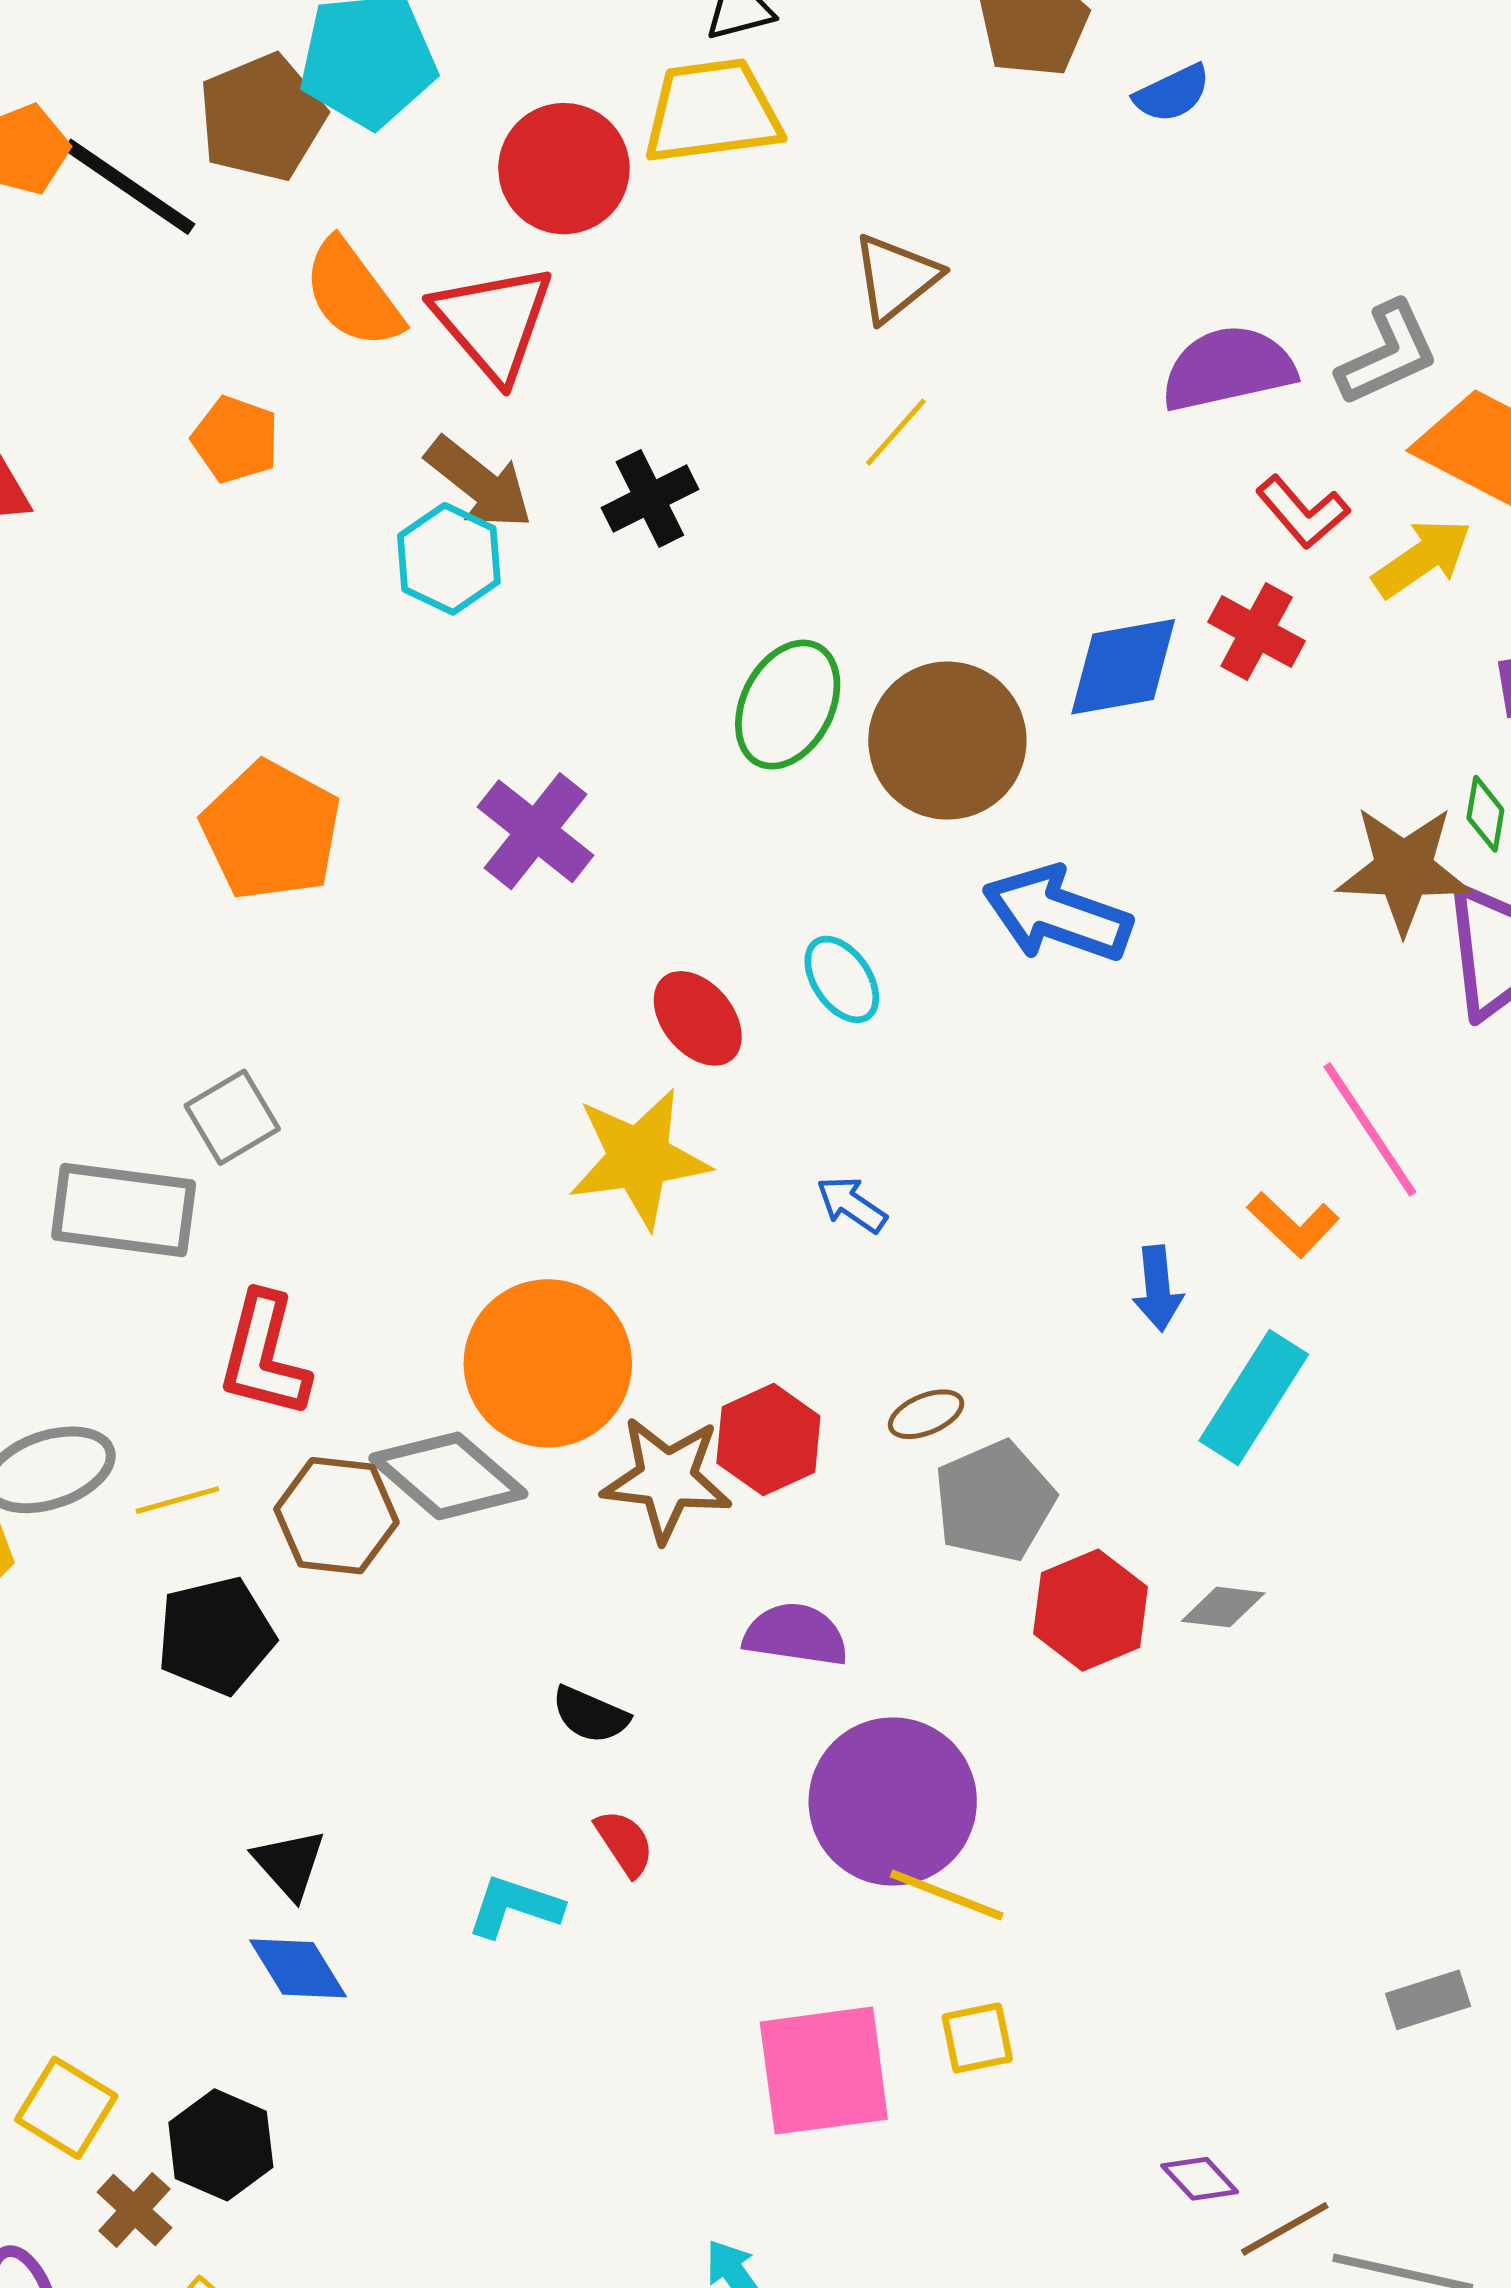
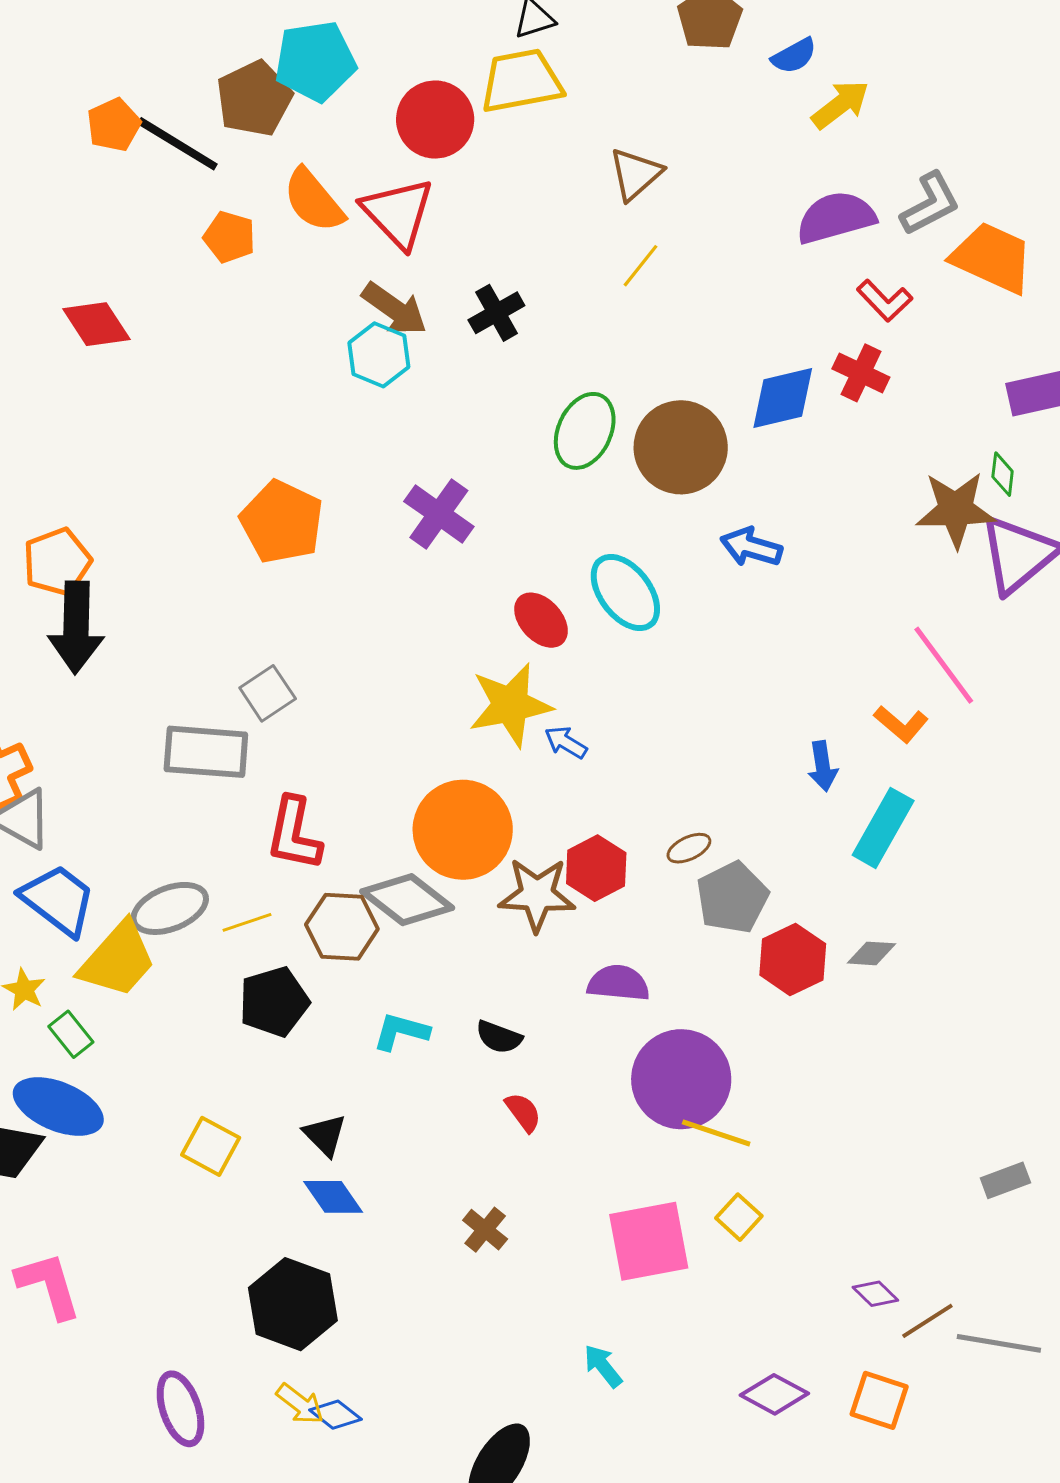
orange pentagon: (235, 440) -> (229, 237), moved
yellow arrow: (1422, 558) -> (840, 105), moved
blue arrow: (1057, 914) -> (751, 547), size x0.7
cyan ellipse: (842, 979) -> (625, 592), size x1.5
blue arrow: (852, 1204) -> (566, 742), moved
cyan L-shape: (515, 1907) -> (401, 1032), moved
yellow square: (977, 2038) -> (739, 1217), turned -33
yellow square: (66, 2108) -> (211, 1146), moved
black hexagon: (221, 2145) -> (293, 1304), size x1.4
brown cross: (134, 2210) -> (485, 1230), moved

